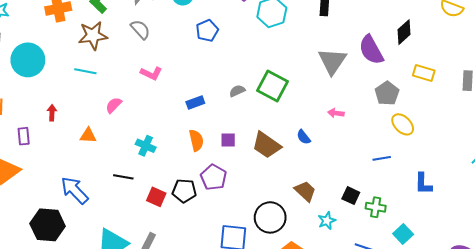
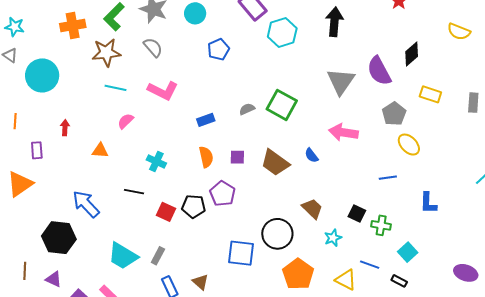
cyan line: (85, 71) -> (116, 88), moved
pink L-shape: (151, 73) -> (163, 91), size x1.4
pink arrow: (336, 113) -> (343, 132), size x1.8

